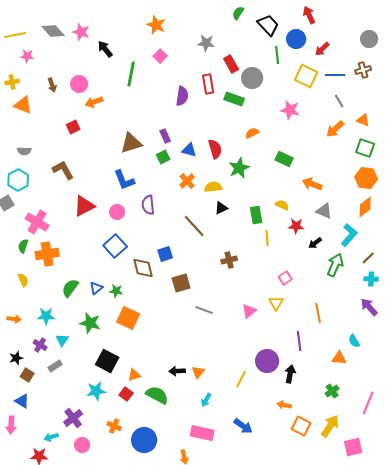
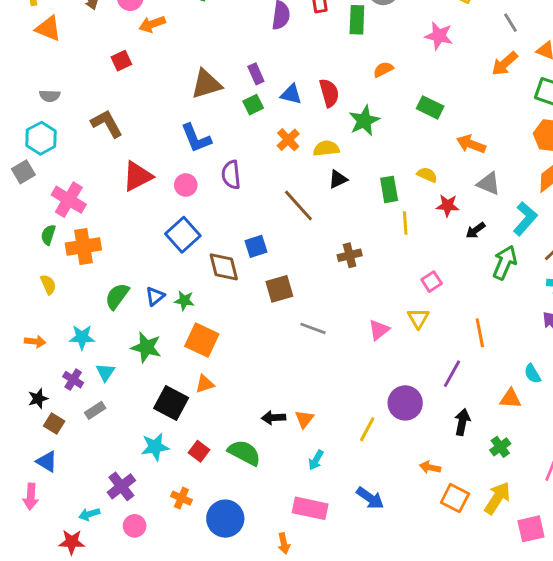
green rectangle: (234, 99) -> (357, 20), turned 72
purple line: (299, 341) -> (452, 374), turned 36
black arrow: (290, 374) -> (462, 422), moved
orange triangle: (134, 375) -> (205, 384), moved

